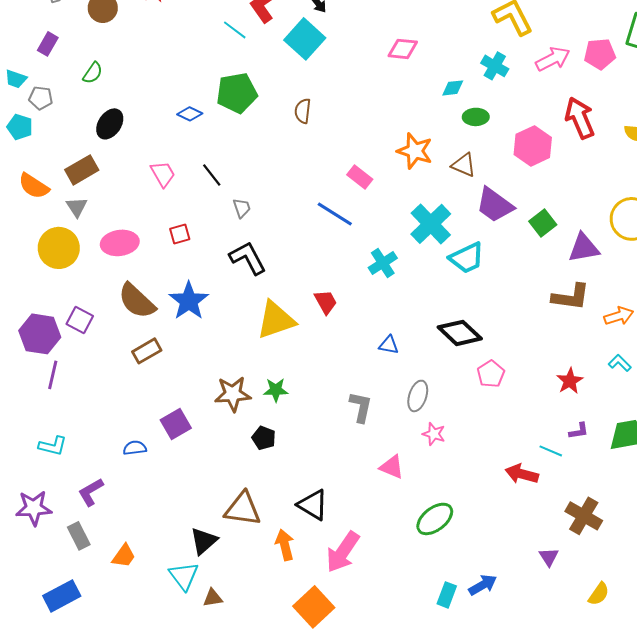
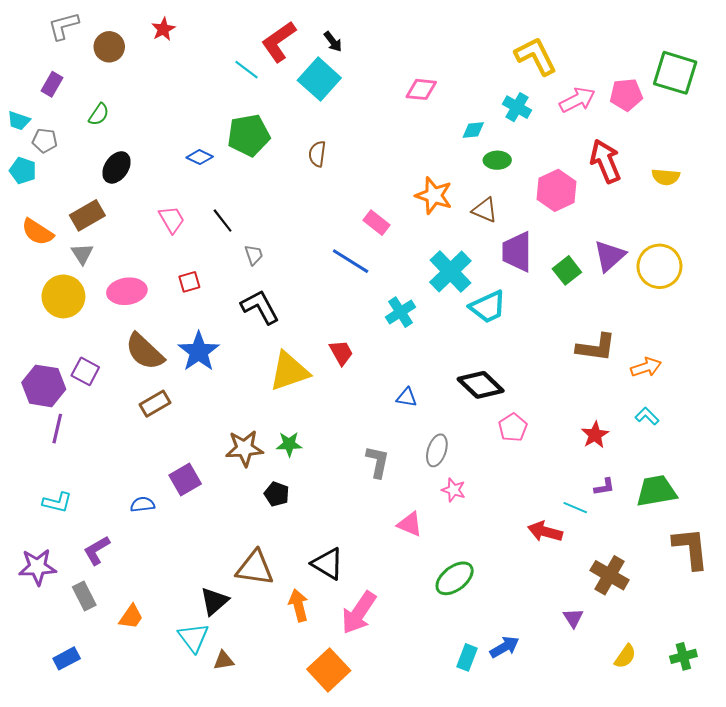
purple trapezoid: (495, 205) -> (517, 252), turned 54
purple triangle: (584, 248) -> (610, 256), moved, turned -32
blue rectangle: (62, 596) -> (67, 658), size x0.7

